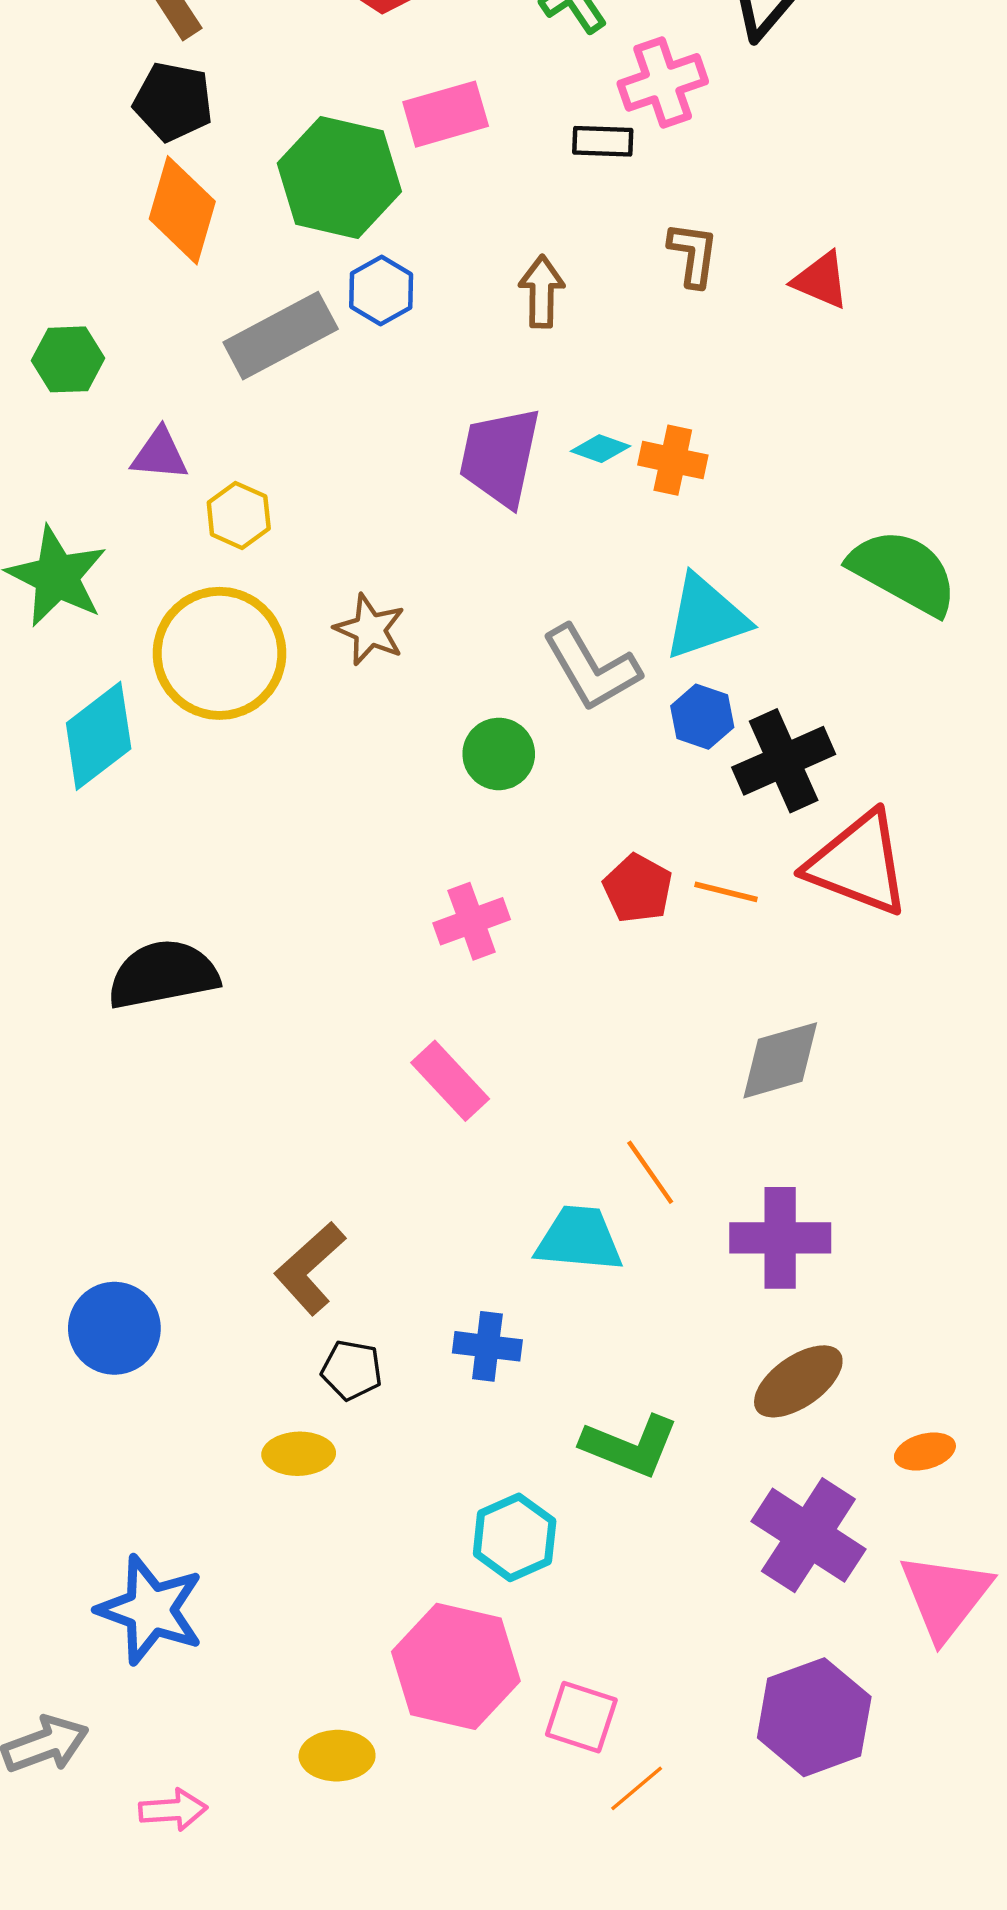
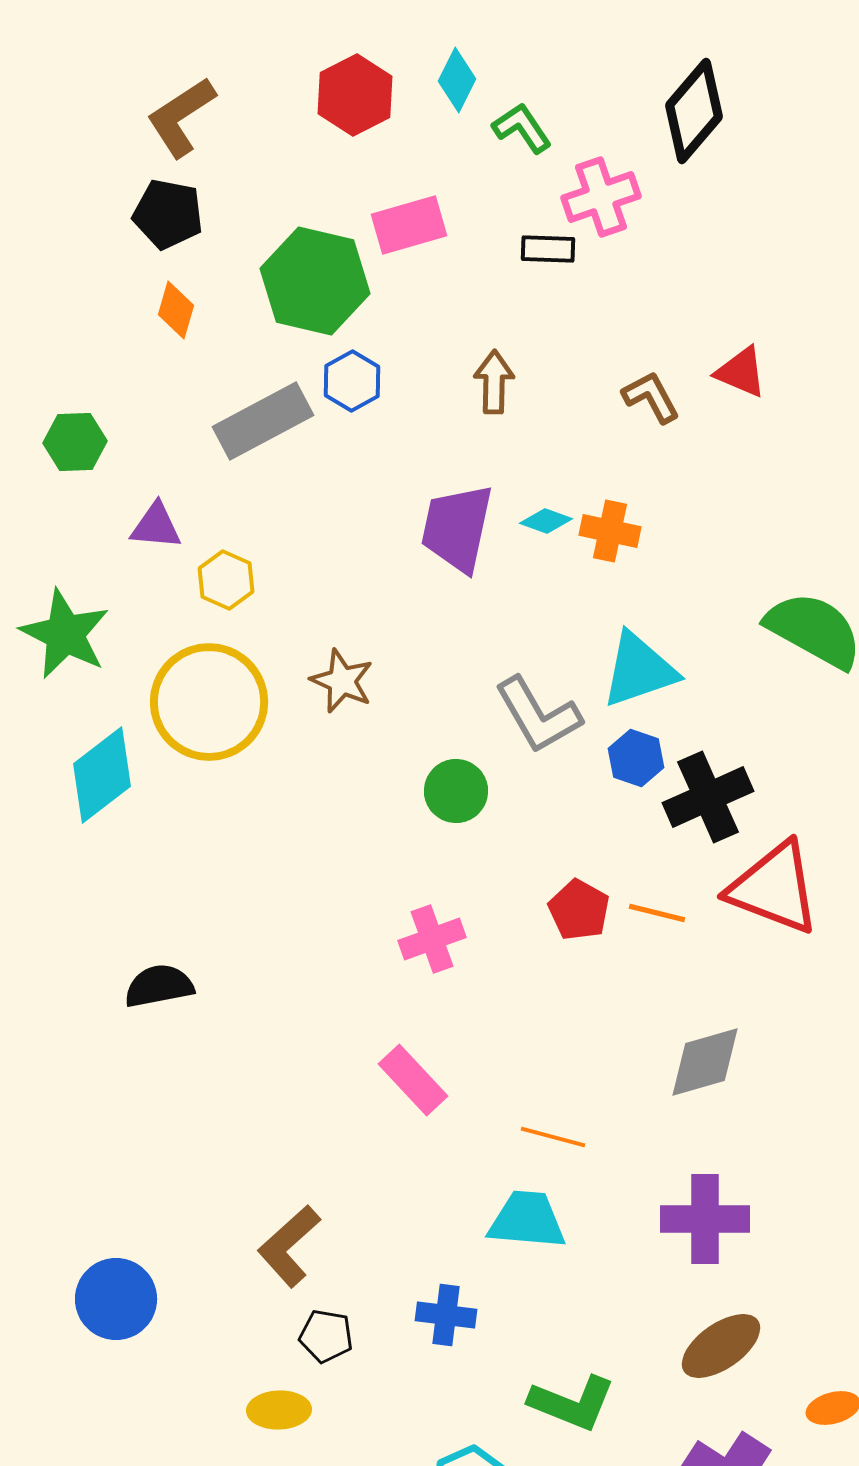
orange diamond: (182, 210) -> (176, 310), size x0.6
brown L-shape: (693, 254) -> (651, 397), moved, turned -36
black semicircle: (163, 974) -> (159, 986), size x0.7
orange line: (650, 1172) -> (553, 1137), moved, turned -40

